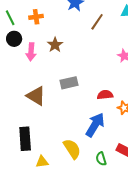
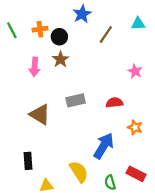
black circle: (14, 39) -> (59, 37), moved
red semicircle: (105, 95) -> (114, 103), moved
black rectangle: (25, 139) -> (28, 161), size x0.7

